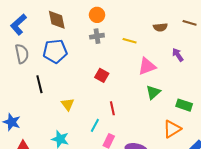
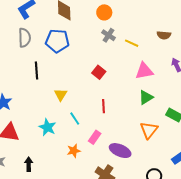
gray cross: (97, 36) -> (108, 35), moved, turned 32
cyan line: (95, 125) -> (75, 119), moved, turned -72
orange triangle: (172, 129) -> (149, 130), moved, turned -30

